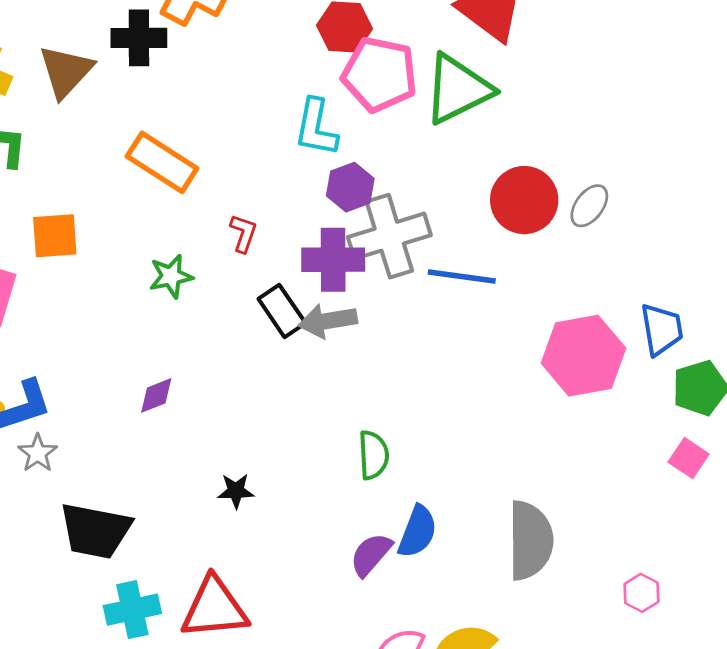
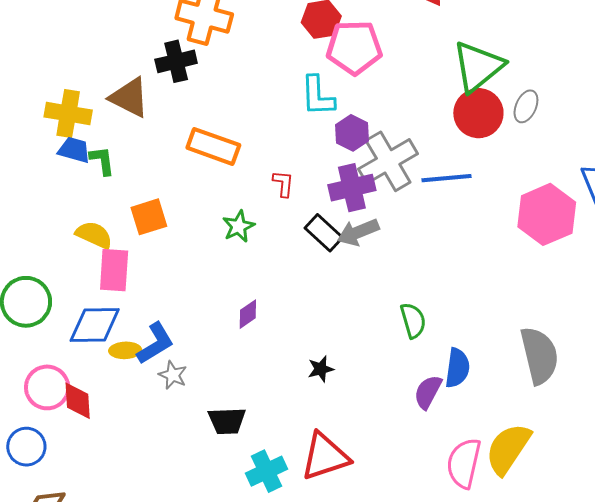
brown triangle: (66, 71) -> (129, 97), turned -33
green triangle: (458, 89) -> (478, 67), moved
black trapezoid: (95, 531) -> (227, 421), size x0.7

